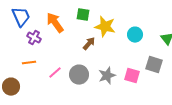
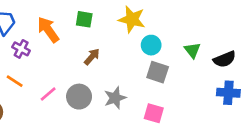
yellow star: (105, 27) -> (132, 19), moved
orange line: (29, 63) -> (15, 81), turned 40
gray square: (154, 65) -> (158, 72), moved
pink square: (132, 76) -> (154, 113), moved

